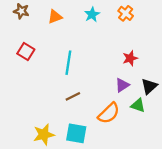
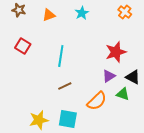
orange cross: (126, 13) -> (125, 12), moved
red star: (130, 58) -> (116, 52), size x1.5
black triangle: (149, 86) -> (133, 77), turned -49

